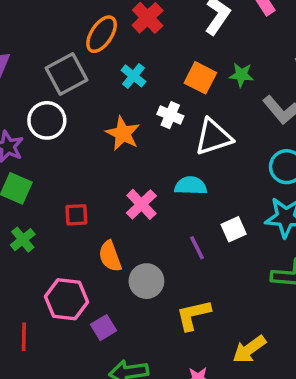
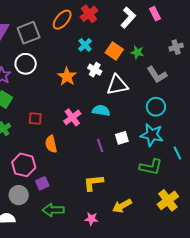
gray square: (66, 74) -> (29, 33), moved
cyan cross: (133, 76) -> (85, 45), moved
gray circle: (146, 281) -> (19, 195), moved

